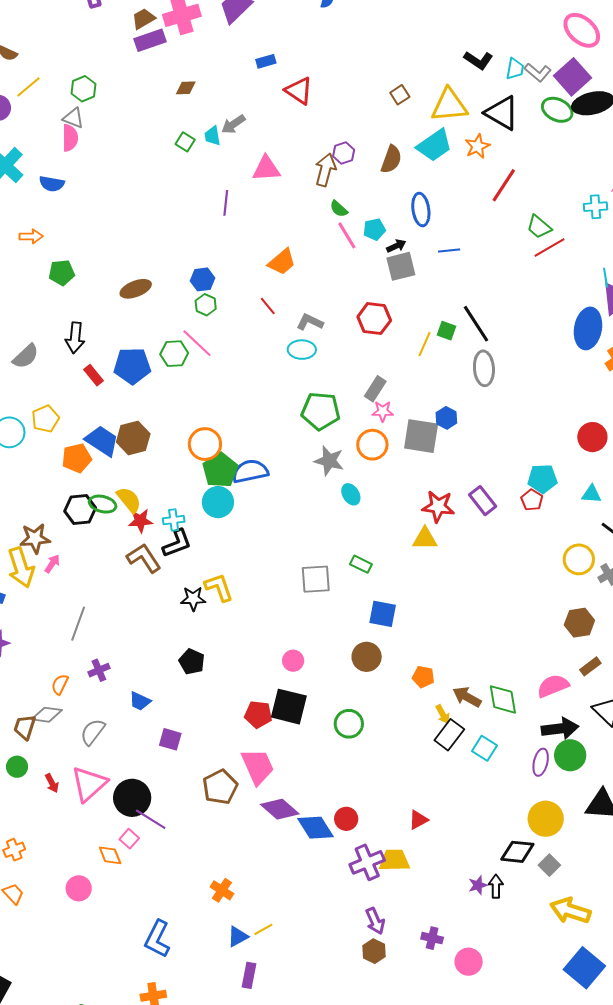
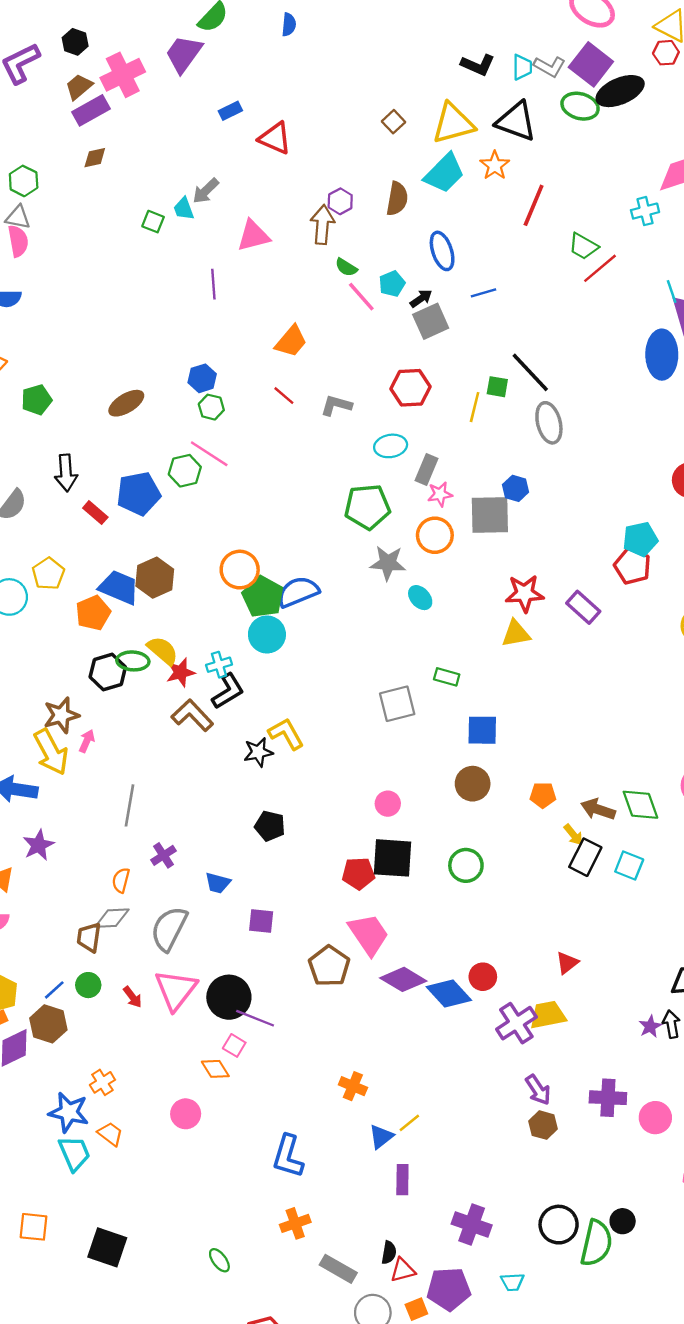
brown diamond: (186, 88) -> (95, 158), moved
cyan ellipse: (302, 350) -> (391, 446), moved
red pentagon: (532, 500) -> (632, 566), size x1.4
purple rectangle: (483, 501) -> (583, 607), moved
gray semicircle: (93, 732) -> (169, 929), size x1.4
purple cross: (432, 938) -> (608, 1098), size x1.4

